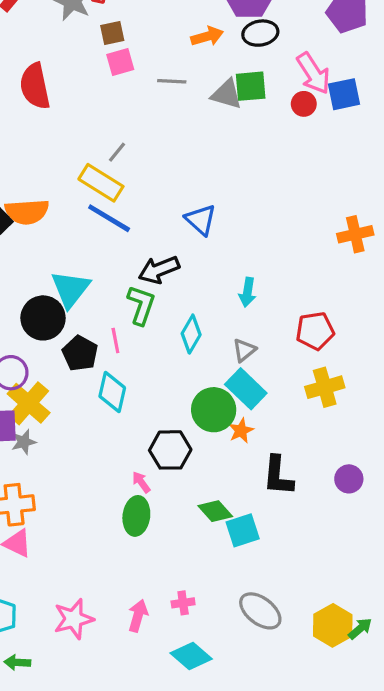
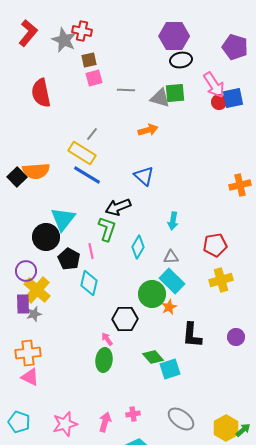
orange arrow: (207, 36) -> (148, 130), moved
red circle: (304, 104) -> (219, 102), moved
gray triangle: (244, 350) -> (171, 257), turned 35

